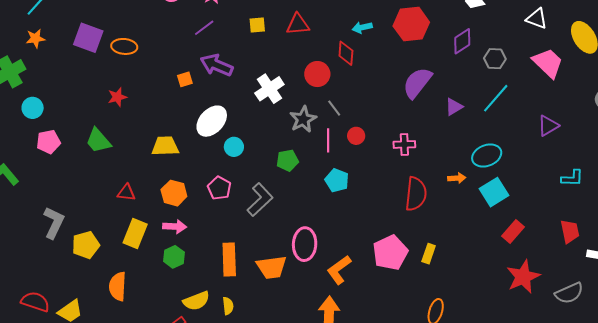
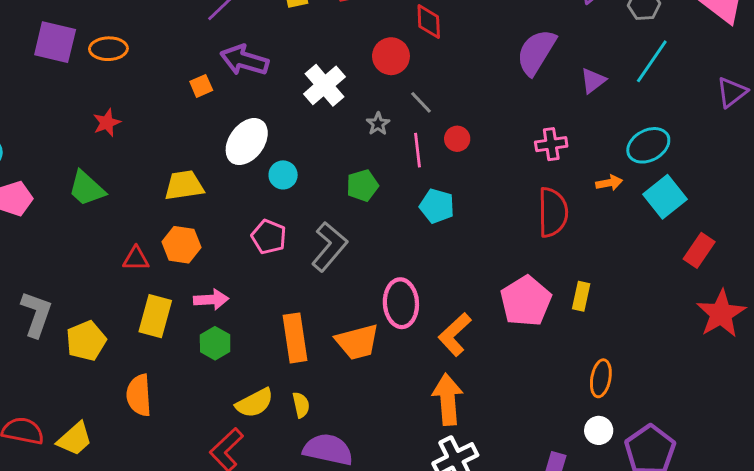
gray star: (303, 119) -> (378, 124), size x0.6
pink cross: (404, 144) -> (551, 144), moved
orange hexagon: (174, 193) -> (181, 245), moved

